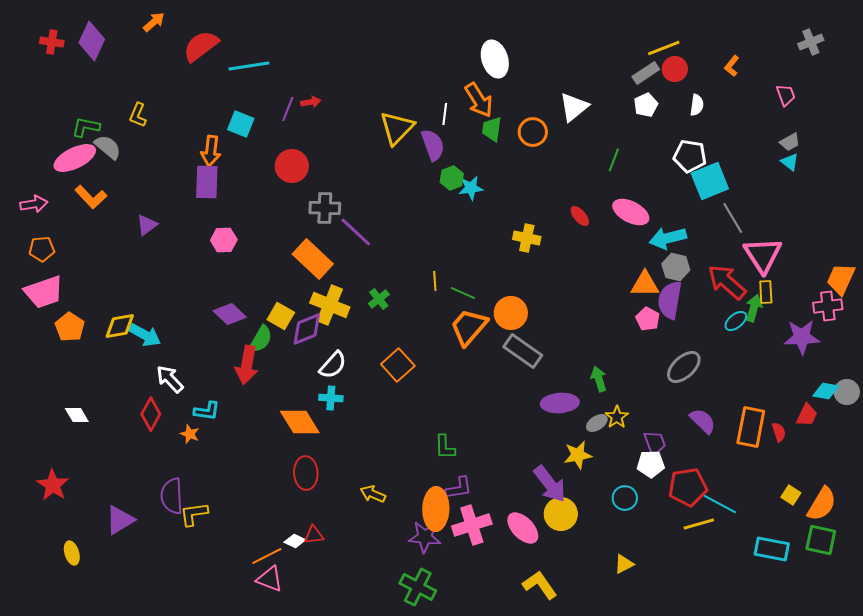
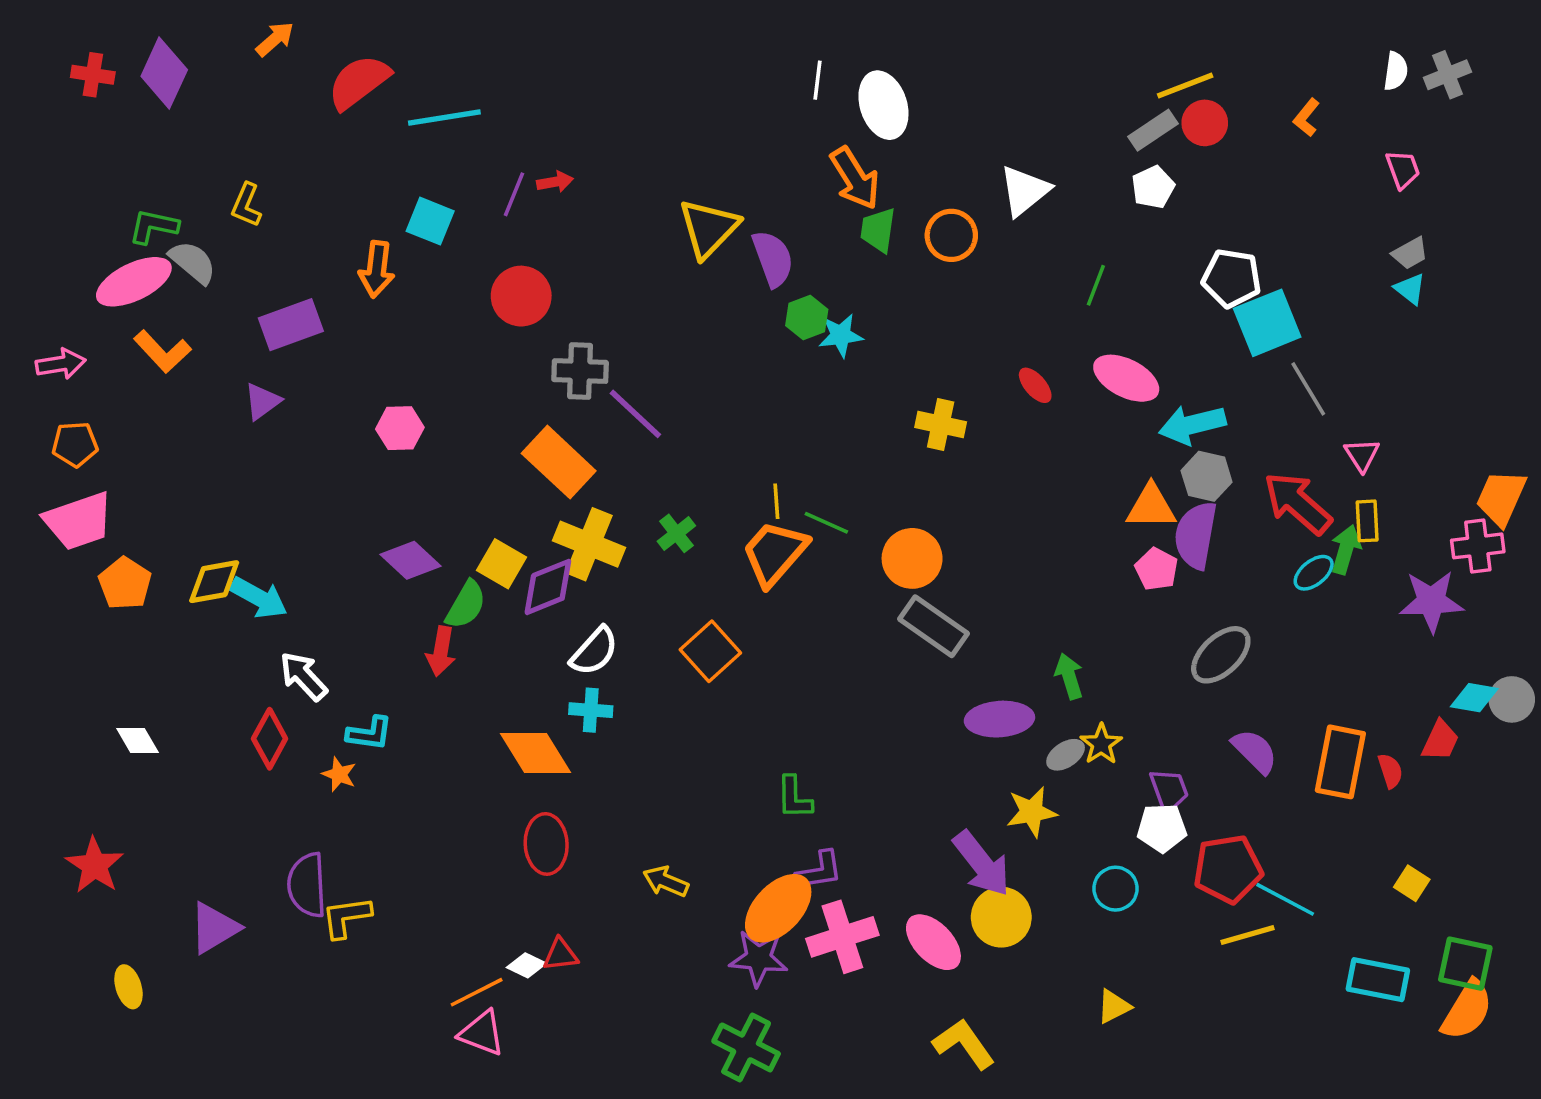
white semicircle: (697, 105) -> (1396, 71), moved
white line: (445, 114) -> (817, 80), moved
purple rectangle: (207, 182) -> (291, 325), moved, turned 68
pink triangle: (763, 255) -> (1362, 455), size x0.5
orange trapezoid: (469, 327) -> (775, 553), moved
red arrow: (247, 365) -> (441, 651), size x0.7
orange semicircle: (822, 504) -> (1467, 1010), moved
orange ellipse: (436, 509) -> (778, 908), turned 42

